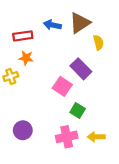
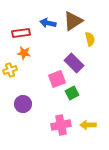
pink square: (62, 86) -> (57, 79), turned 36
green square: (78, 111) -> (72, 93), moved, turned 32
purple circle: (23, 130) -> (23, 104), moved

